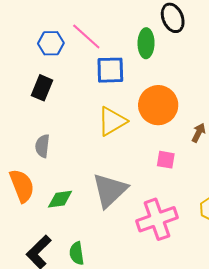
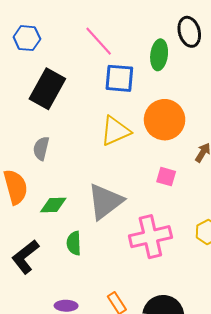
blue hexagon: (51, 43) -> (27, 38), moved
black rectangle: (42, 88) -> (47, 89), size x1.5
green semicircle: (77, 253) -> (74, 243), moved

